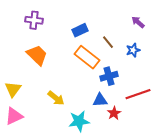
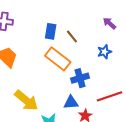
blue rectangle: (80, 30) -> (51, 31), turned -56
brown line: (108, 42) -> (72, 37), moved
yellow arrow: (56, 98) -> (26, 100), size x1.4

